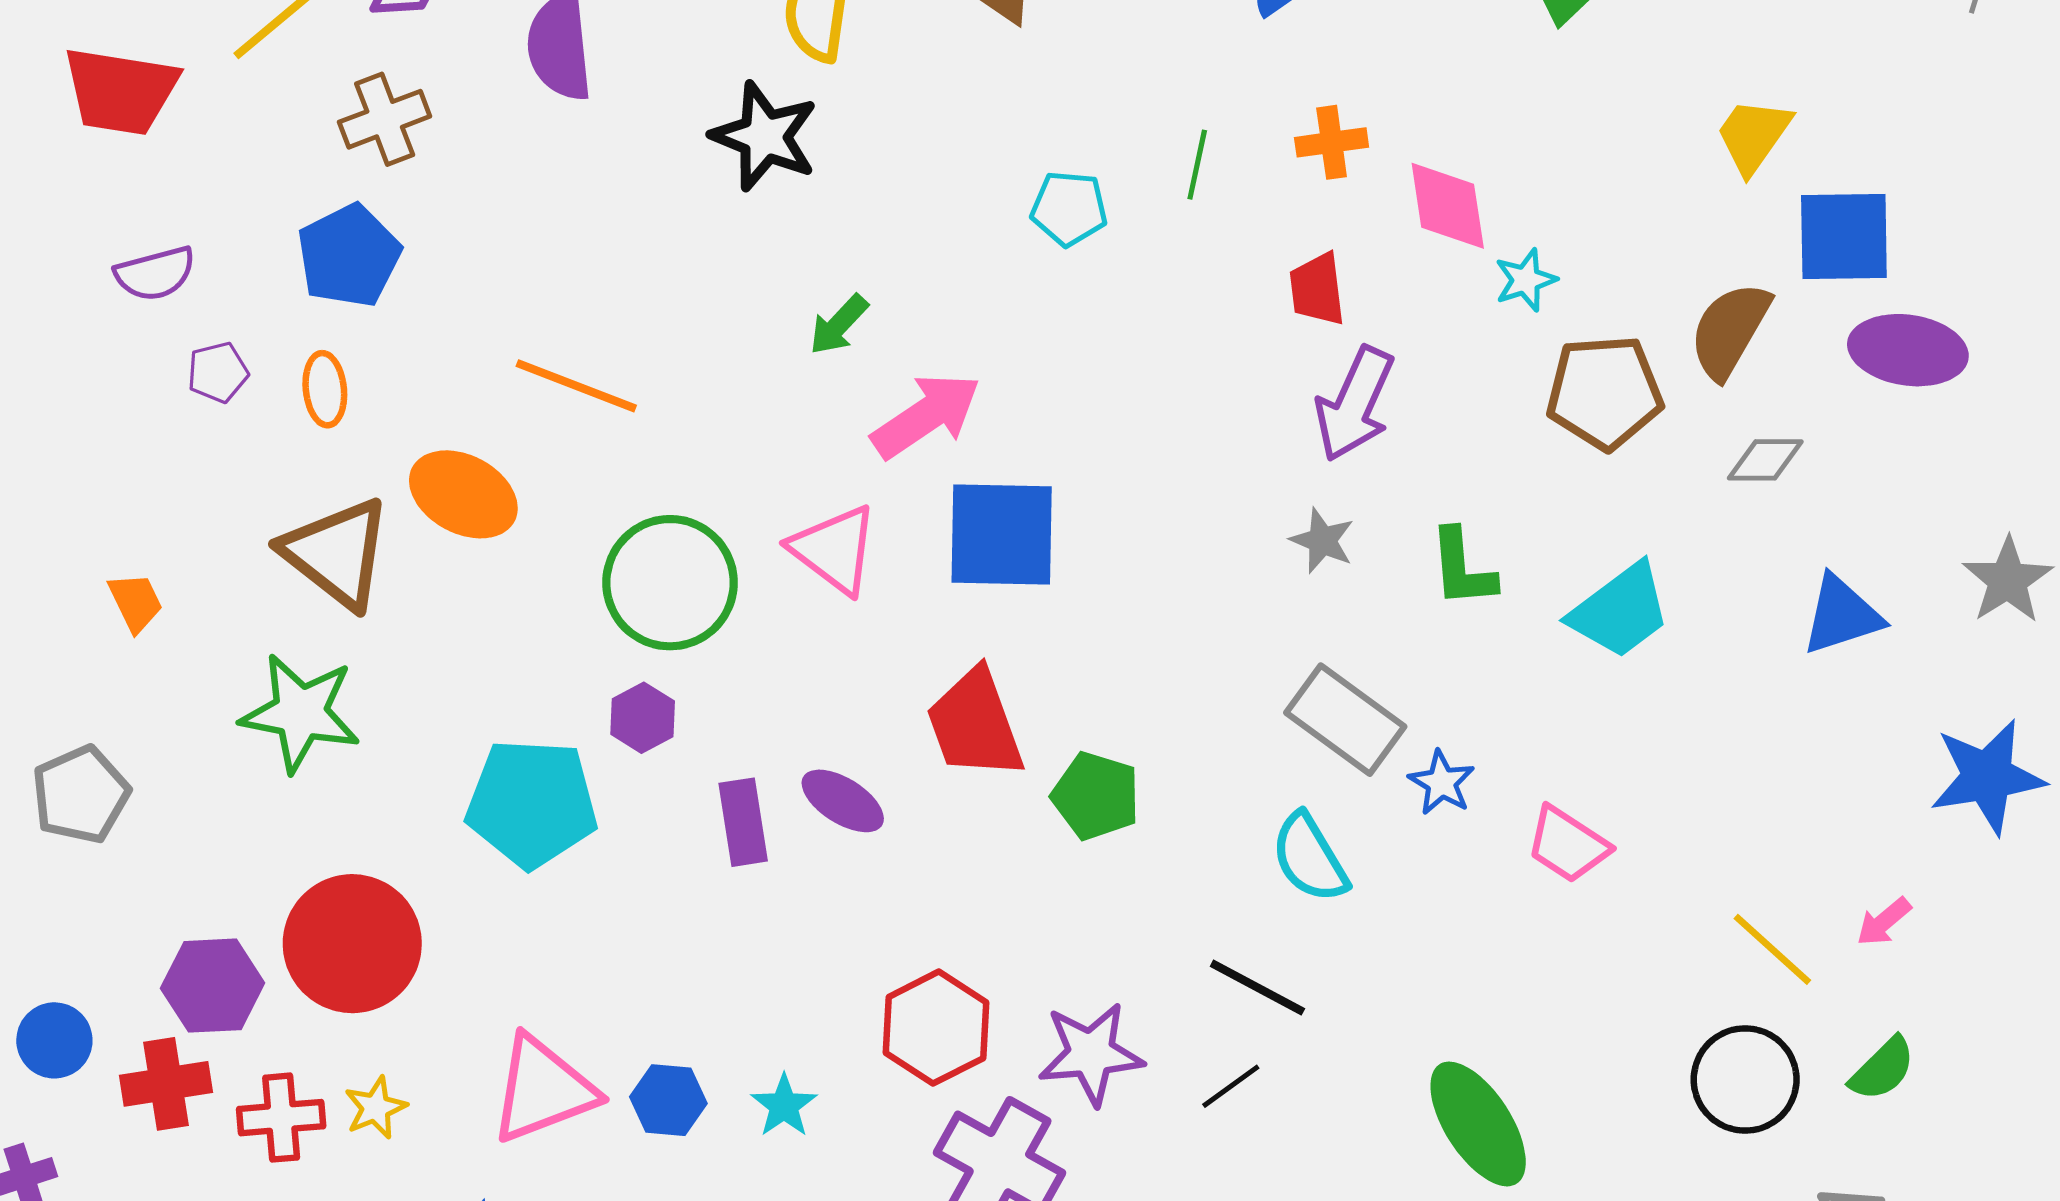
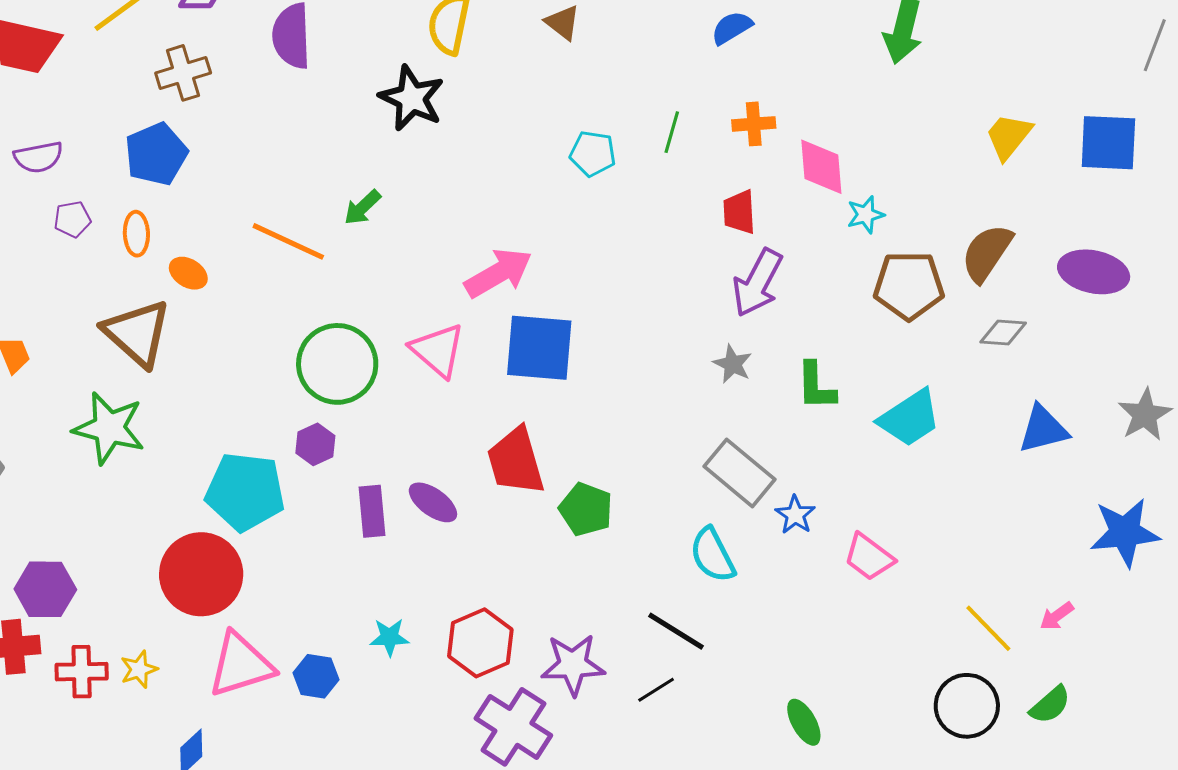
blue square: (1844, 237) -> (1108, 143), moved
green arrow: (839, 325) -> (362, 207), moved
orange ellipse: (463, 494) -> (188, 273), moved, size x0.6
red circle: (352, 944) -> (201, 574), moved
cyan star: (784, 1106) -> (390, 637), moved, turned 30
green ellipse: (1478, 1124) -> (804, 722), size x0.6

